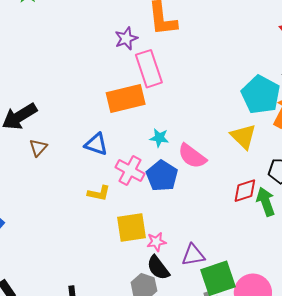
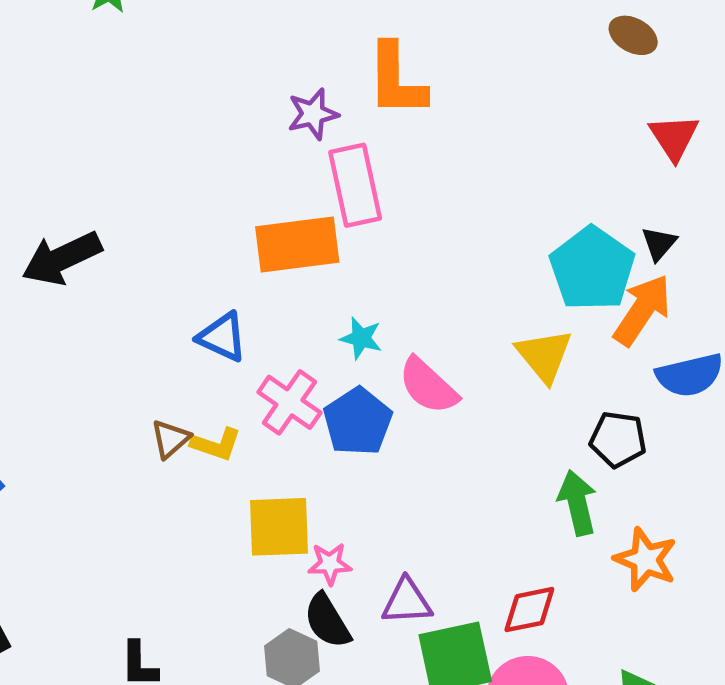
brown triangle: (38, 148) -> (170, 439), moved
red diamond: (245, 191) -> (529, 610), moved

